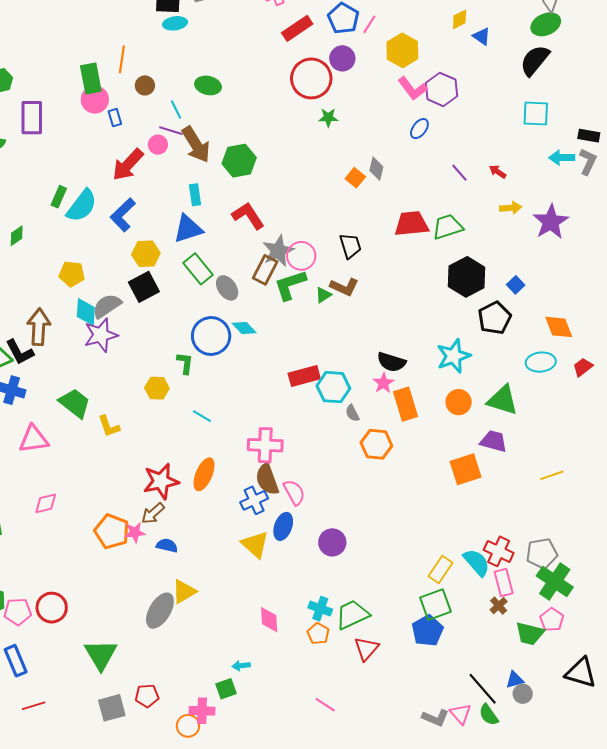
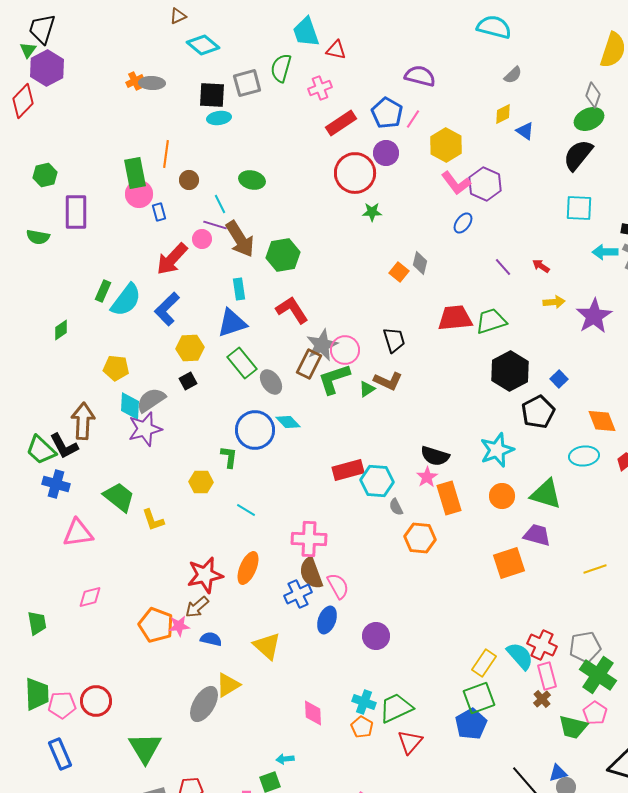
black square: (144, 287) -> (188, 381), size x0.6
yellow triangle: (255, 544) -> (267, 646), moved

